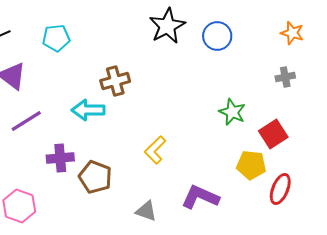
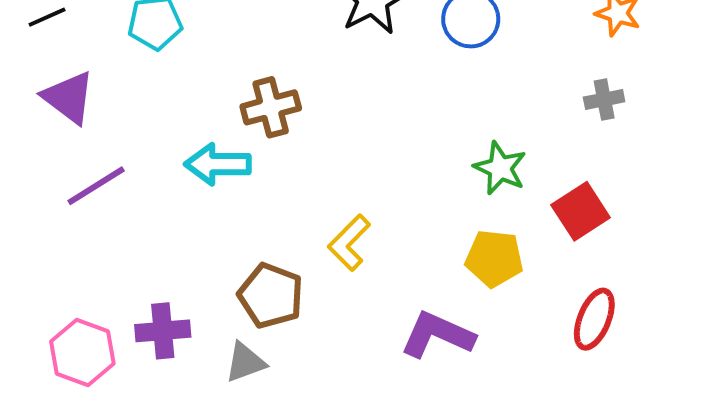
purple cross: (60, 158) -> (163, 331), moved
yellow pentagon: (251, 165) -> (494, 258), moved
brown pentagon: (95, 177) -> (271, 296), moved
gray triangle: (146, 211) -> (245, 362), moved, turned -40

